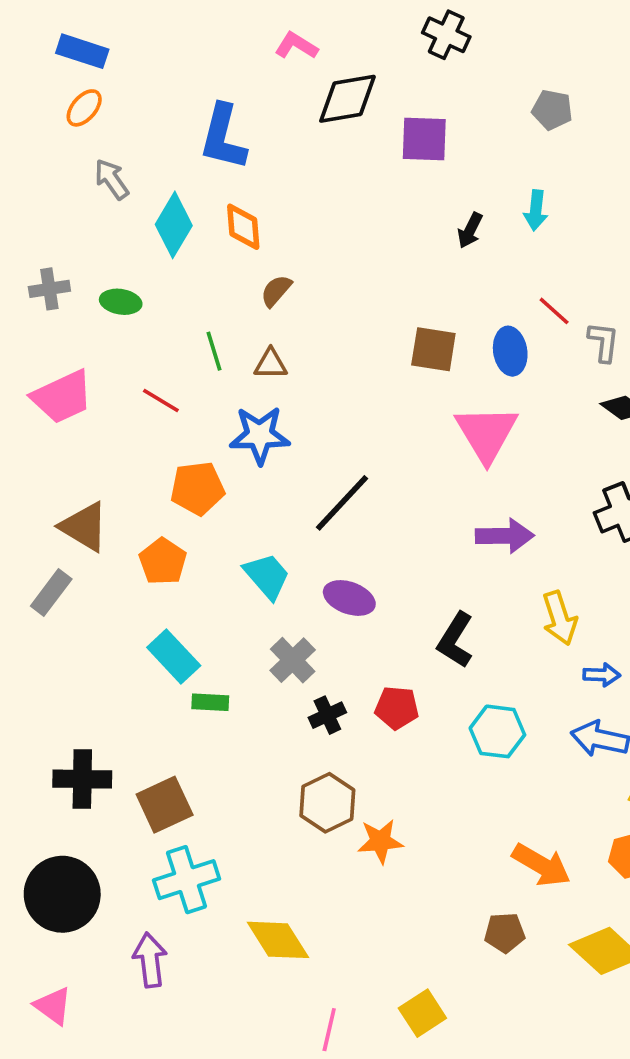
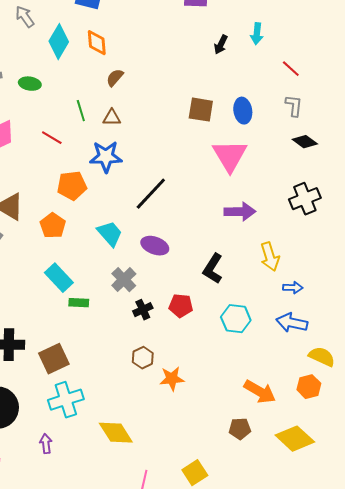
red line: (554, 311) -> (291, 69), moved
brown hexagon: (327, 803) -> (143, 358), size x0.7
purple arrow: (150, 960) -> (46, 444), size x0.7

